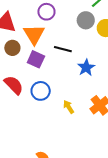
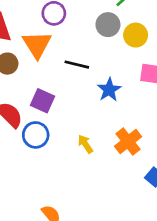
purple square: (36, 59) -> (43, 101), moved
blue circle: (41, 91) -> (36, 135), moved

